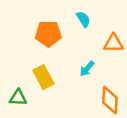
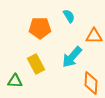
cyan arrow: (87, 69) -> (72, 57), size x1.6

